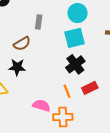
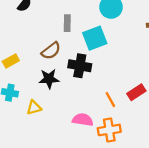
cyan square: (75, 38) -> (95, 38), moved
black cross: (75, 64) -> (80, 66), moved, turned -36

